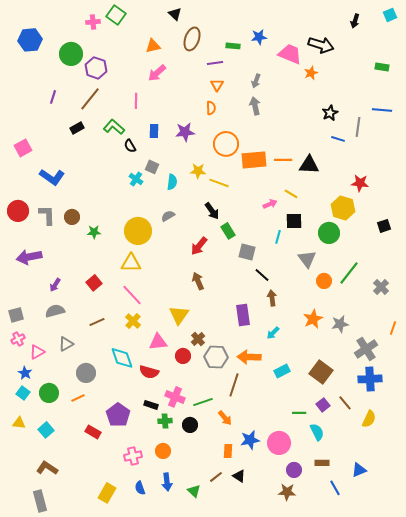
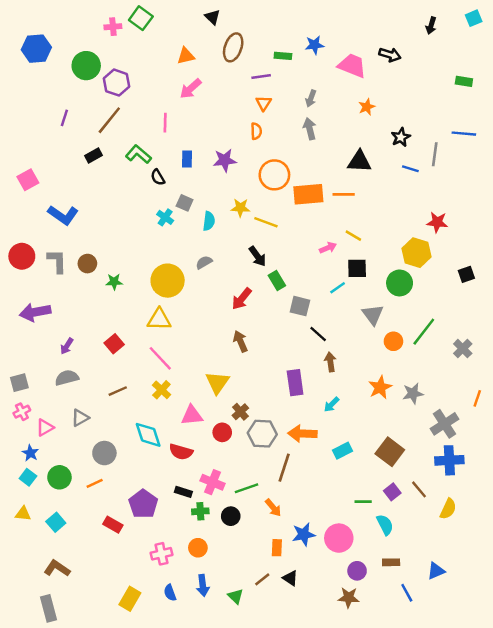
black arrow: (321, 45) -> (390, 55), size x0.7
orange star: (311, 73) -> (367, 107), moved
black triangle: (309, 165) -> (359, 162), moved
cyan line: (278, 237) -> (338, 288), turned 40

